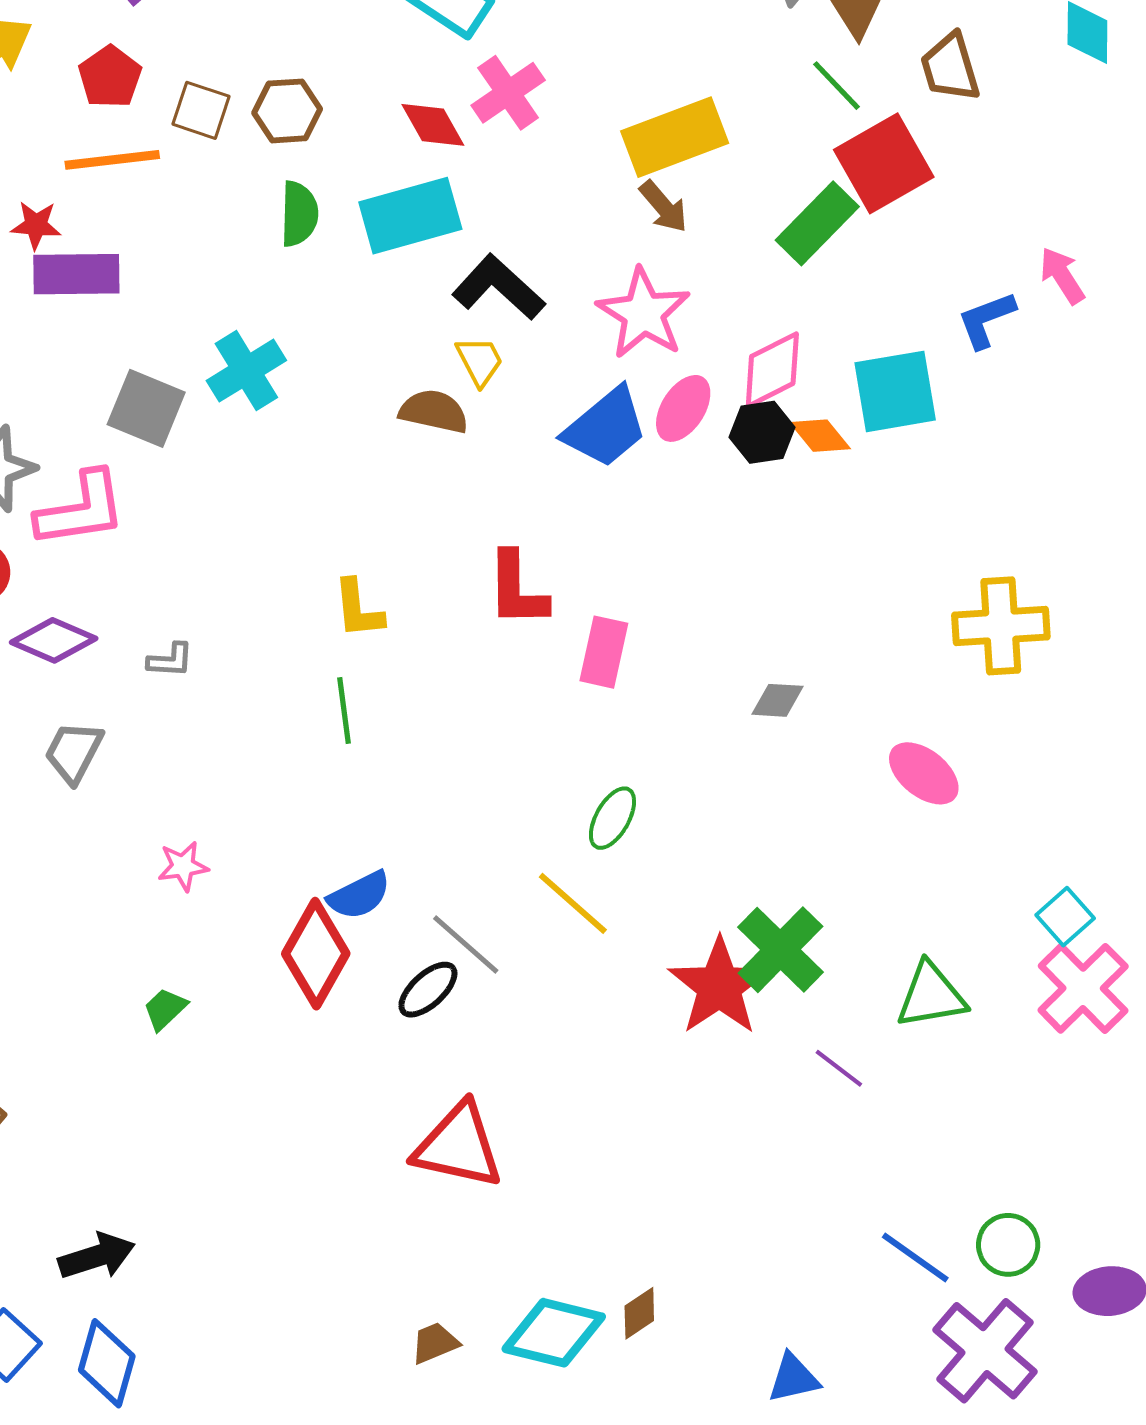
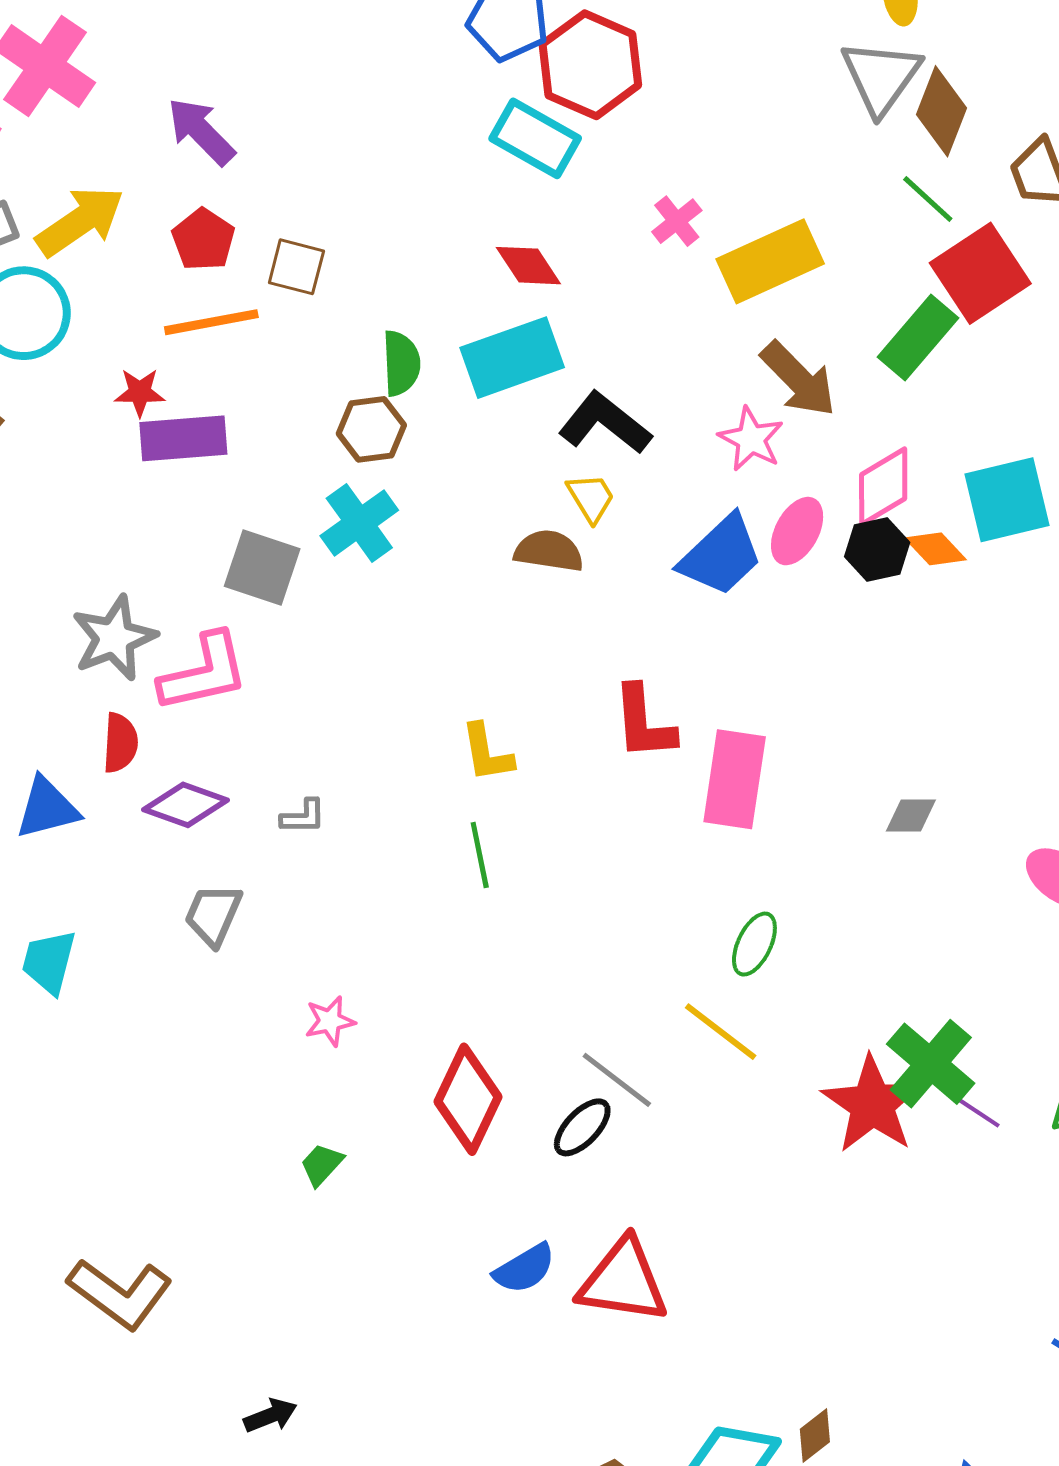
pink cross: (508, 93) -> (677, 221), moved, size x0.7
brown hexagon: (287, 111) -> (371, 429), moved
brown arrow: (664, 207) -> (799, 379), moved, size x1.5
pink star: (643, 313) -> (751, 439), size x0.7
pink rectangle: (604, 652) -> (735, 779), size x1.4
blue semicircle: (359, 895) -> (524, 1269), moved
purple line: (839, 1068) -> (975, 1111), moved
black arrow: (97, 1256) -> (270, 1416), size x0.7

